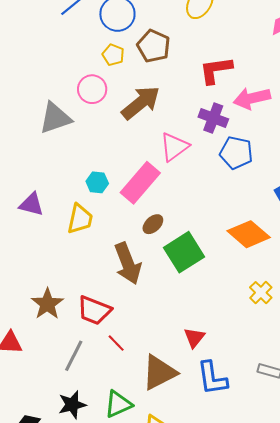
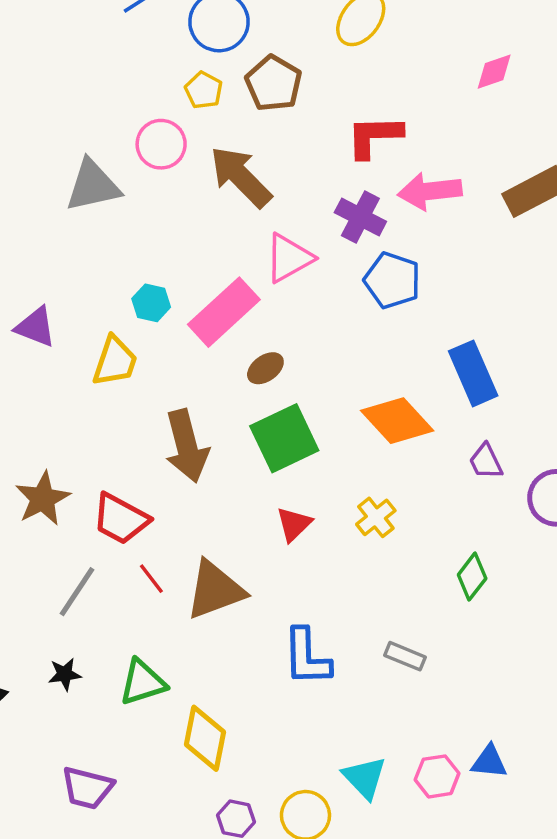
brown arrow: (141, 103) -> (241, 177), turned -102
brown ellipse: (153, 224) -> (265, 368), moved
yellow cross: (261, 293) -> (376, 517), moved
red triangle: (194, 338) -> (294, 524), moved
brown triangle: (159, 372) -> (215, 590), moved
black star: (72, 405) -> (65, 674), size x0.7

